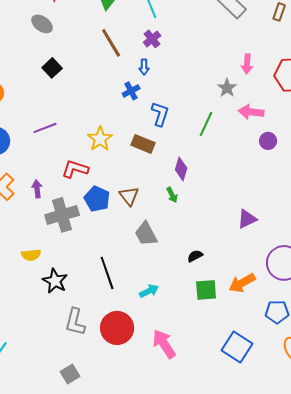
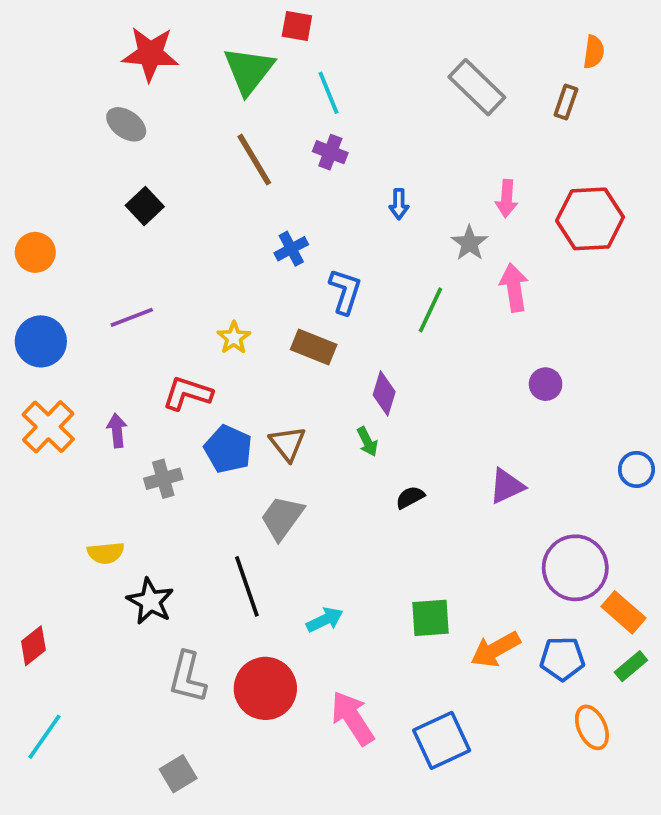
purple cross: (152, 39) -> (330, 152), turned -30
blue arrow: (144, 67) -> (399, 204), moved
pink arrow: (251, 112) -> (514, 288), turned 75
yellow star: (100, 139) -> (234, 338), size x0.7
purple circle: (268, 141) -> (546, 384), moved
gray cross: (62, 215) -> (163, 479), size x0.6
gray trapezoid: (146, 234) -> (282, 518), moved, turned 64
black semicircle: (195, 256) -> (410, 497), moved
orange arrow: (242, 283) -> (495, 649), moved
blue square: (237, 347) -> (442, 740), moved, turned 32

